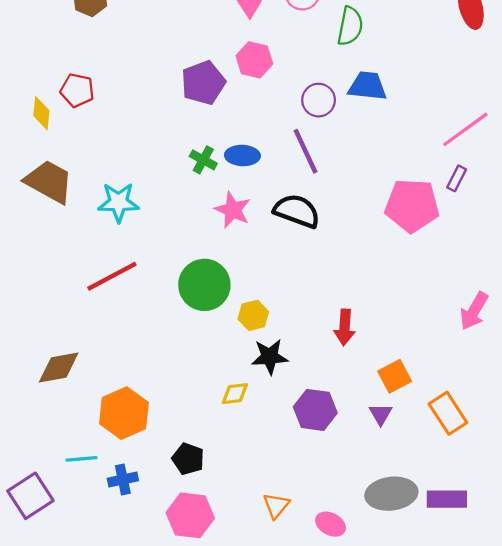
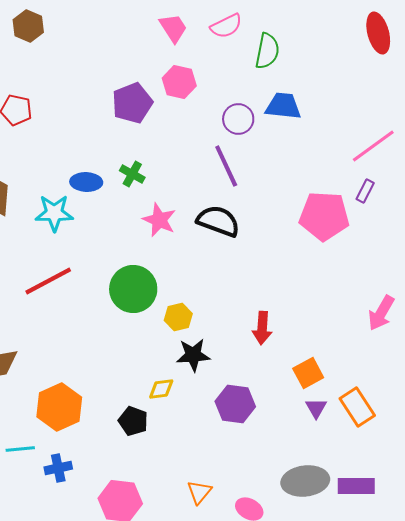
blue ellipse: (242, 156) -> (86, 182), moved
purple triangle: (381, 414) -> (316, 408), moved
black pentagon: (188, 459) -> (133, 421), moved

